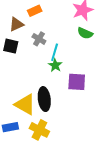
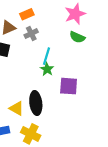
gray cross: (39, 39) -> (31, 33), moved, turned 32
yellow triangle: (25, 105) -> (17, 108), size x0.7

